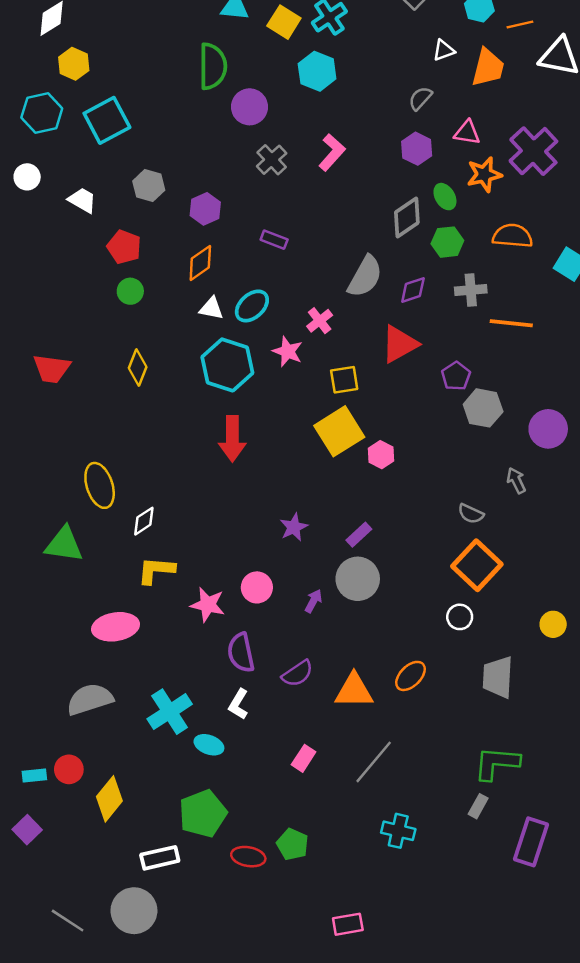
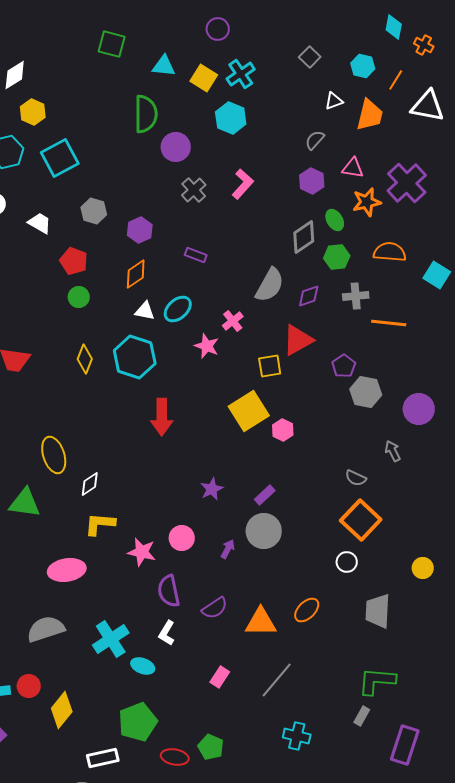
orange line: (520, 25) -> (396, 80), turned -45
cyan hexagon: (227, 365) -> (135, 357), moved
yellow square: (344, 380) -> (270, 366), moved

